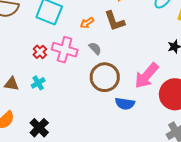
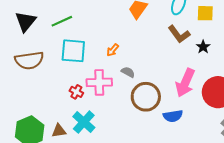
brown L-shape: (115, 21) -> (179, 34), moved
cyan cross: (38, 83) -> (84, 122), size x1.6

